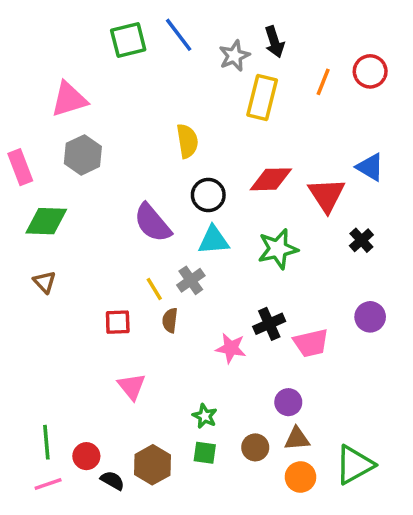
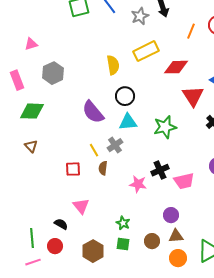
yellow rectangle: (262, 97) -> (146, 51), moved, turned 50
pink triangle: (69, 99) -> (31, 44), moved, size x0.6
red diamond: (271, 179) -> (176, 67), moved
black semicircle: (112, 480) -> (61, 224), moved

